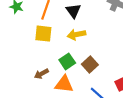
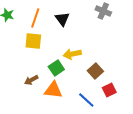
yellow arrow: (76, 35) -> (72, 54), moved
brown square: (90, 65) -> (95, 71), moved

